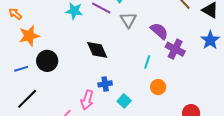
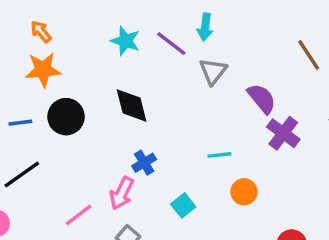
orange arrow: (15, 14) -> (41, 32), moved
black diamond: (97, 50) -> (132, 105), moved
cyan line: (147, 62) -> (219, 155), moved, turned 56
blue cross: (105, 84) -> (144, 163), moved, turned -32

